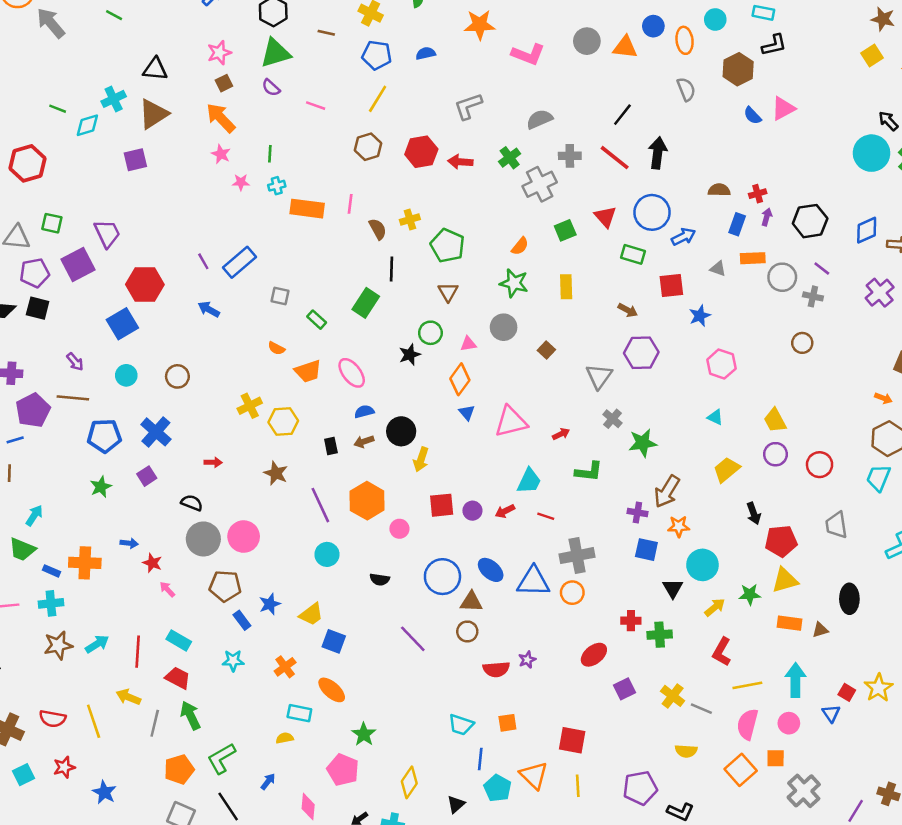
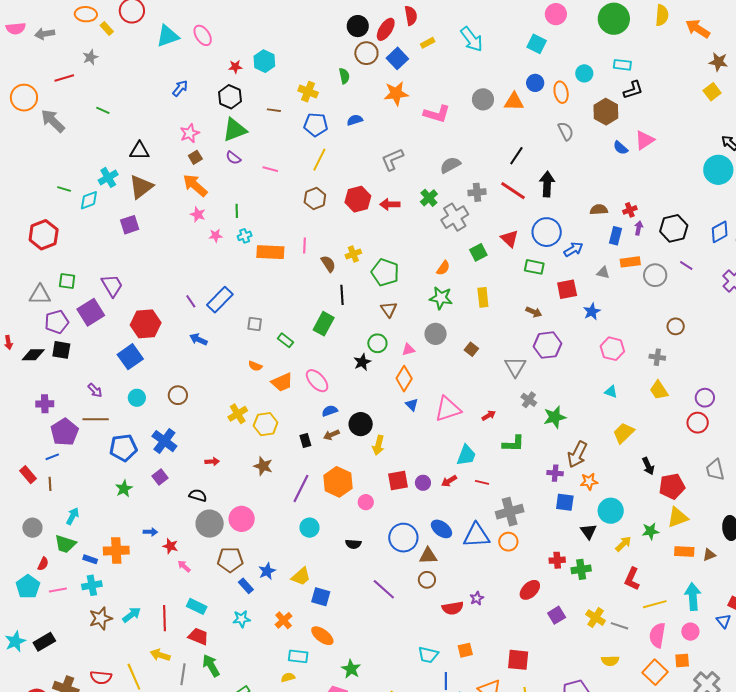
gray cross: (813, 296) -> (657, 357), moved
purple circle: (775, 454) -> (705, 398), moved
purple line: (320, 505) -> (301, 488), turned 56

